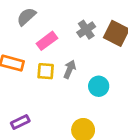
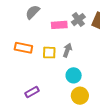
pink rectangle: (47, 41) -> (59, 25), moved, turned 35
cyan circle: (99, 86) -> (74, 75), moved

